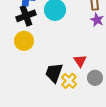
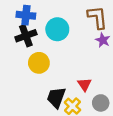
yellow circle: (24, 41) -> (39, 63), moved

